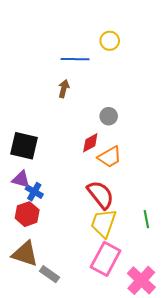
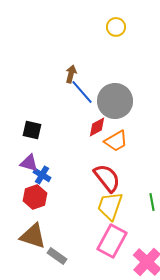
blue line: (75, 59) -> (82, 92), moved, turned 48
gray circle: (109, 116) -> (115, 101), size x2.0
black square: (24, 146) -> (32, 130), size x0.7

